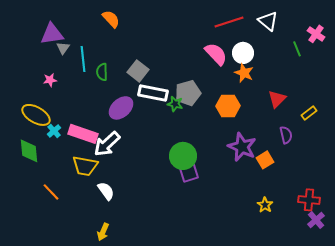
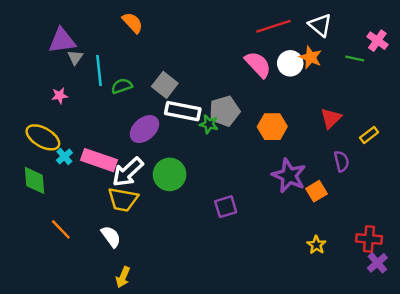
green line: (297, 49) -> (355, 59), turned -56
green semicircle: (102, 72) -> (122, 86), turned 72
orange star: (244, 73) -> (311, 57), moved
green circle: (183, 156) -> (170, 174), moved
yellow trapezoid: (85, 166) -> (123, 200), moved
white semicircle: (106, 191) -> (111, 237), moved

